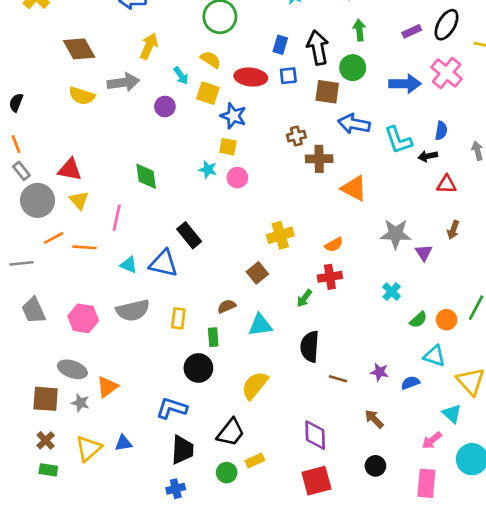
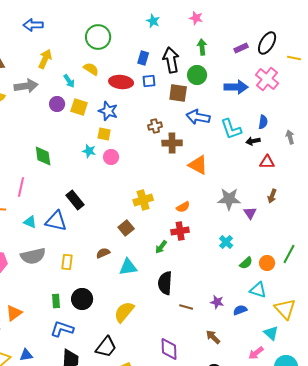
yellow square: (208, 93) -> (79, 107), moved
green rectangle: (213, 337) -> (56, 301), moved

